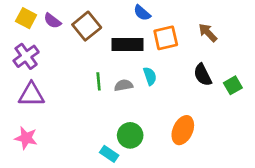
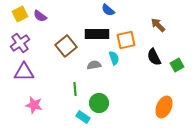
yellow square: (26, 18) -> (20, 14), turned 35
brown square: (87, 26) -> (66, 46), moved
orange square: (166, 38) -> (126, 40), moved
green line: (99, 81) -> (75, 89), moved
orange ellipse: (183, 130) -> (164, 107), moved
pink star: (26, 138) -> (34, 105), moved

